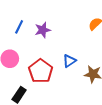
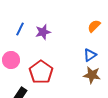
blue triangle: (69, 61) -> (90, 55), moved

